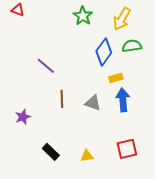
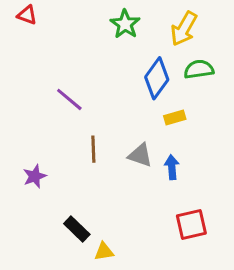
blue arrow: (123, 100) -> (172, 167), moved, size x0.7
yellow triangle: (87, 156) -> (104, 252), moved

